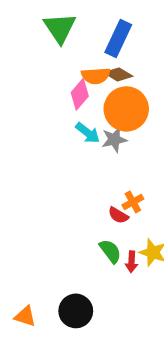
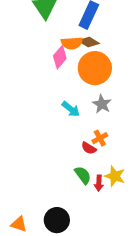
cyan arrow: (88, 133) -> (71, 109), moved
gray star: (114, 140) -> (102, 104), moved, turned -30

